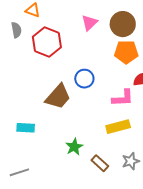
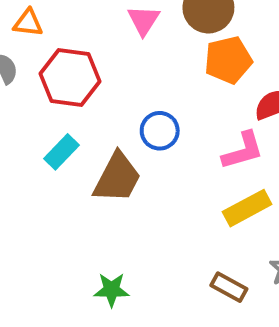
cyan rectangle: (26, 128) -> (62, 152), moved, turned -36
green star: (74, 147) -> (112, 290), moved, turned -30

